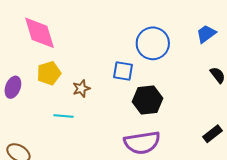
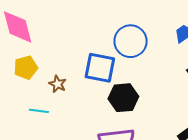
blue square: (123, 71) -> (100, 68), size x1.5
brown star: (81, 89) -> (58, 84), turned -30

